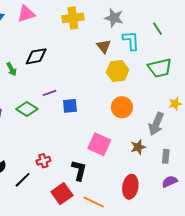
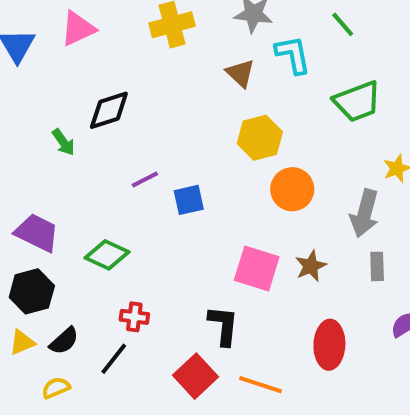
yellow hexagon: (118, 71) -> (260, 138), moved
green diamond: (27, 109) -> (107, 255), moved
brown star: (138, 147) -> (311, 266), moved
gray rectangle: (166, 156) -> (377, 266), moved
red cross: (43, 161) -> (134, 317), moved, turned 32

